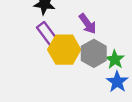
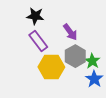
yellow hexagon: (64, 50) -> (51, 67), moved

